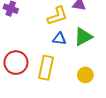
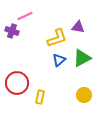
blue triangle: (59, 39) -> (59, 60), turned -48
yellow rectangle: (46, 68) -> (40, 97), moved, size x0.6

